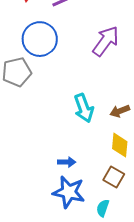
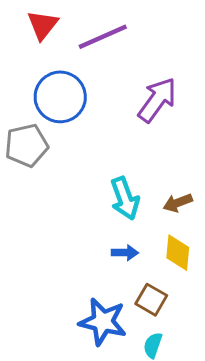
blue arrow: (67, 162) -> (125, 253), moved
brown square: (114, 177) -> (151, 300), moved

